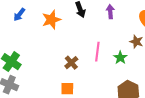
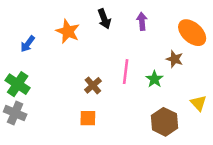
blue arrow: (19, 15) -> (28, 44), moved
orange star: (51, 20) -> (68, 31), turned -30

